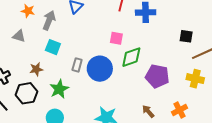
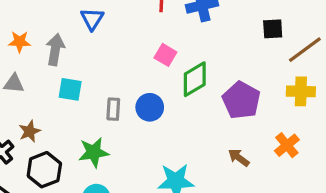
pink square: (116, 38) -> (165, 55), turned 32
brown star: (36, 69) -> (30, 131), moved
blue circle: (100, 69) -> (150, 107), size x0.7
purple pentagon: (157, 76) -> (241, 100), turned 30
green star: (59, 89) -> (94, 152), turned 30

